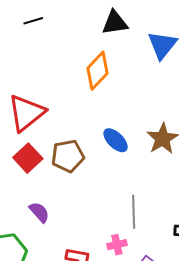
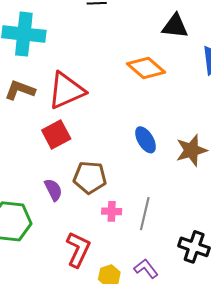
orange diamond: (98, 71) -> (146, 68), turned 72
brown pentagon: (68, 156) -> (90, 177), moved
pink cross: (117, 245) -> (112, 211), moved

